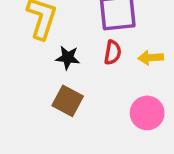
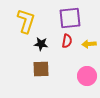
brown square: (68, 101) -> (41, 69), turned -30

